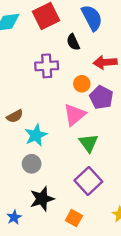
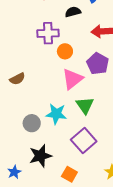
black semicircle: (73, 42) -> (73, 12), turned 98
orange circle: (82, 84) -> (65, 51), moved
cyan star: (36, 135) -> (56, 114), moved, turned 30

